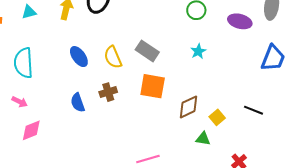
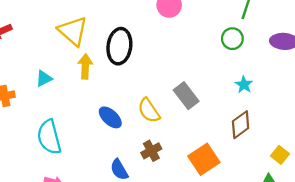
gray rectangle: (147, 51) -> (186, 96), turned 30
orange square: (153, 86) -> (204, 159), moved, turned -32
brown diamond: (189, 107) -> (241, 125), moved

